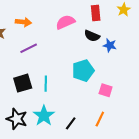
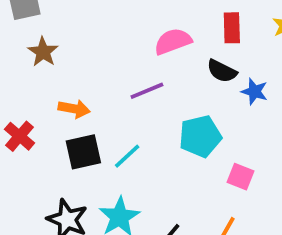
orange arrow: (23, 22) -> (74, 109), moved
purple line: (29, 48) -> (147, 91), moved
cyan line: (46, 84) -> (127, 156), turned 42

